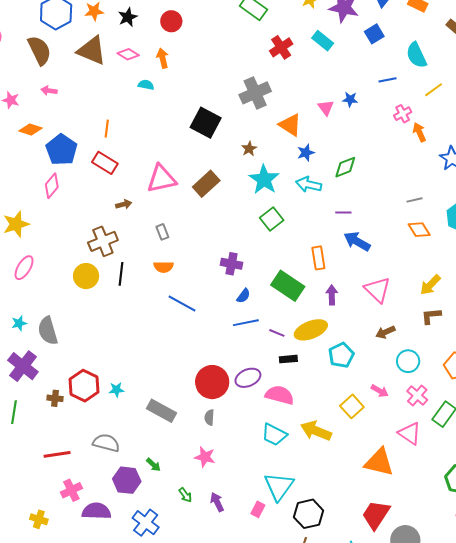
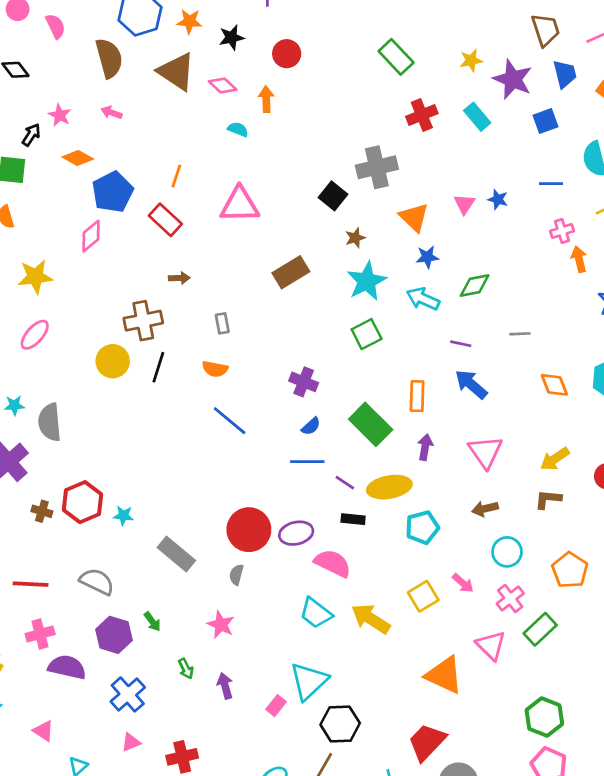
black square: (206, 123) -> (333, 196), moved, size x0.7
pink triangle: (162, 179) -> (240, 205), moved
gray line: (414, 200) -> (520, 334), moved

